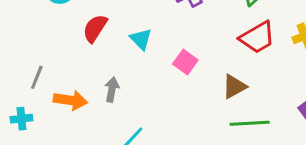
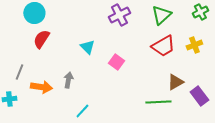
red semicircle: (95, 28) -> (41, 39), moved
brown triangle: (234, 86) -> (175, 82), moved

